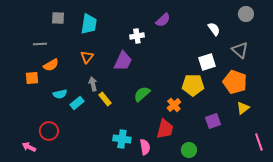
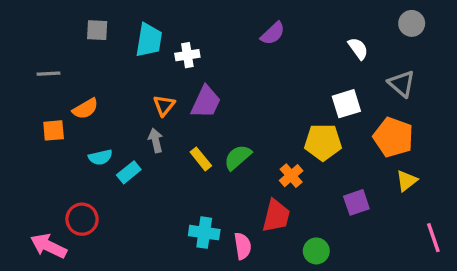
white cross: (137, 36) -> (187, 55), moved
gray line: (40, 44) -> (49, 74), moved
orange triangle: (87, 57) -> (164, 105), moved
yellow rectangle: (105, 99) -> (201, 159), moved
pink arrow: (29, 147) -> (49, 246), size x1.5

